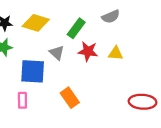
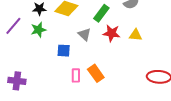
blue square: (33, 71) -> (64, 51), size x0.6
pink rectangle: (22, 100) -> (76, 75), moved

